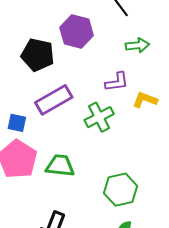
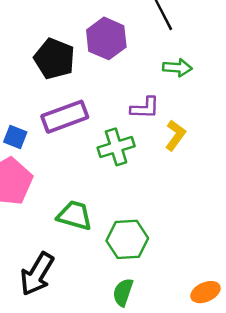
yellow L-shape: (145, 100) -> (175, 135), turned 95
green trapezoid: (60, 166) -> (75, 215), moved

